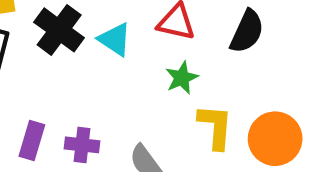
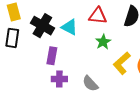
yellow L-shape: (215, 127) -> (122, 63), turned -130
purple rectangle: (32, 140) -> (52, 56), moved

